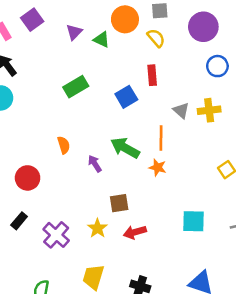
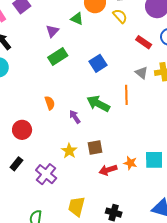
purple triangle: (74, 32) -> (52, 31), moved
red rectangle: (152, 75) -> (144, 42), moved, turned -49
orange star: (158, 168) -> (130, 163), moved
yellow star: (97, 228) -> (69, 151), moved

